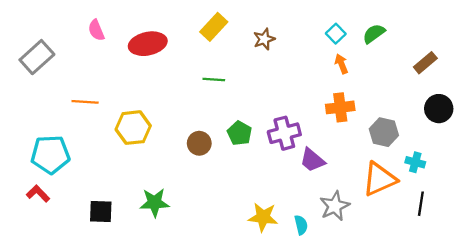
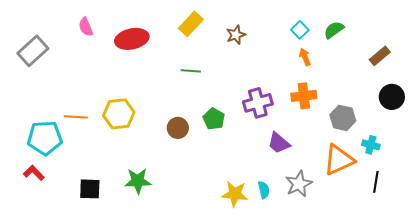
orange line: (85, 102) -> (76, 117), moved
purple cross: (284, 133) -> (258, 103), moved
cyan semicircle: (301, 225) -> (264, 190), moved

